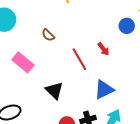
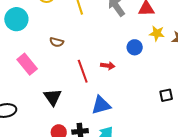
brown semicircle: (48, 35) -> (57, 42), turned -40
red arrow: (103, 49) -> (108, 66), turned -56

